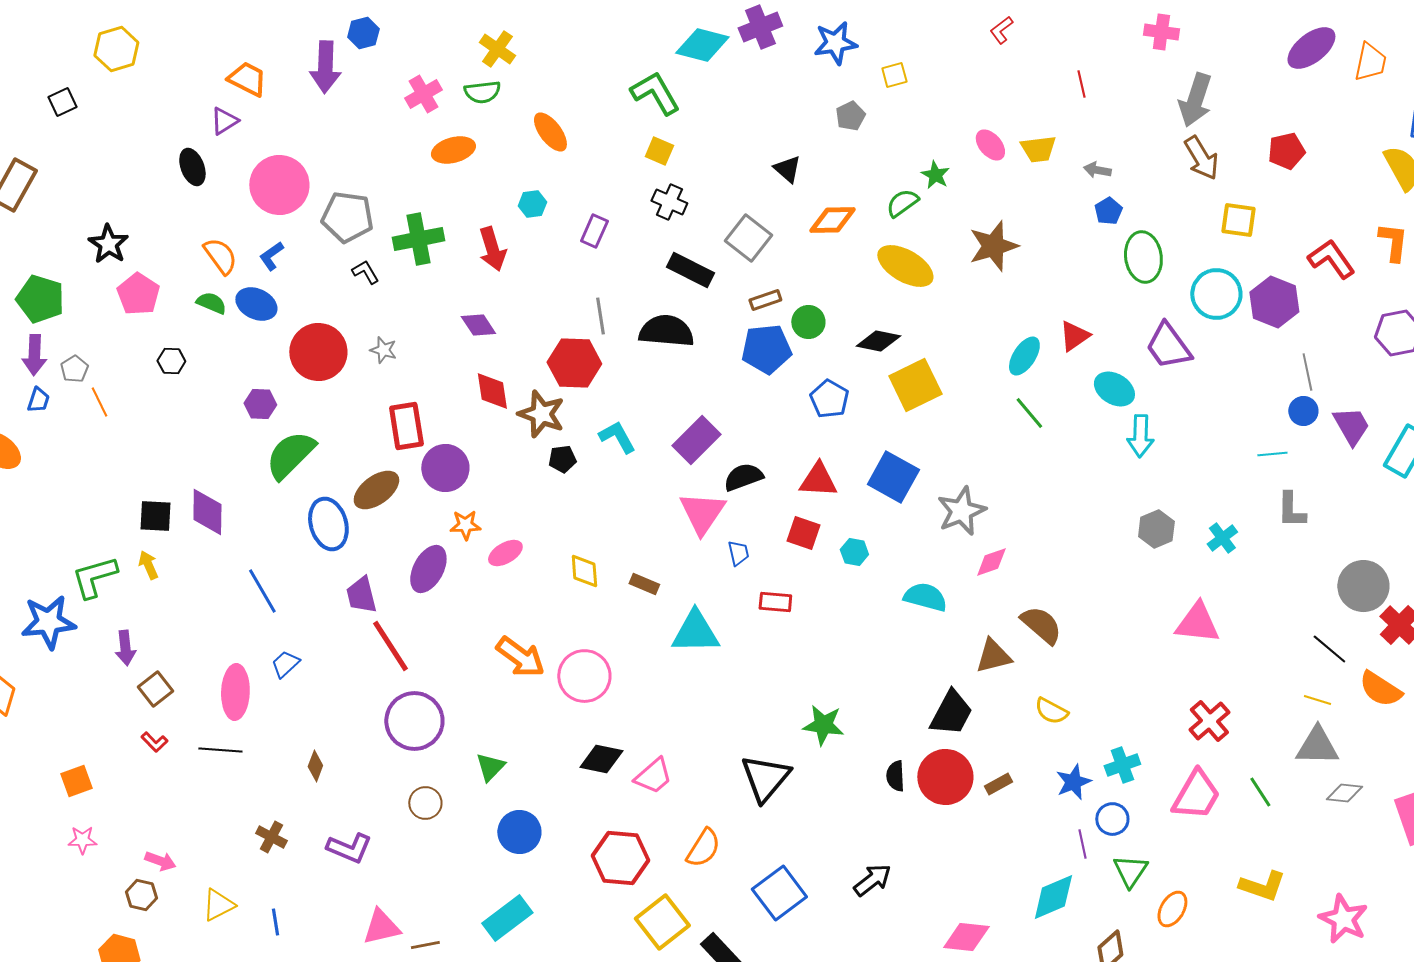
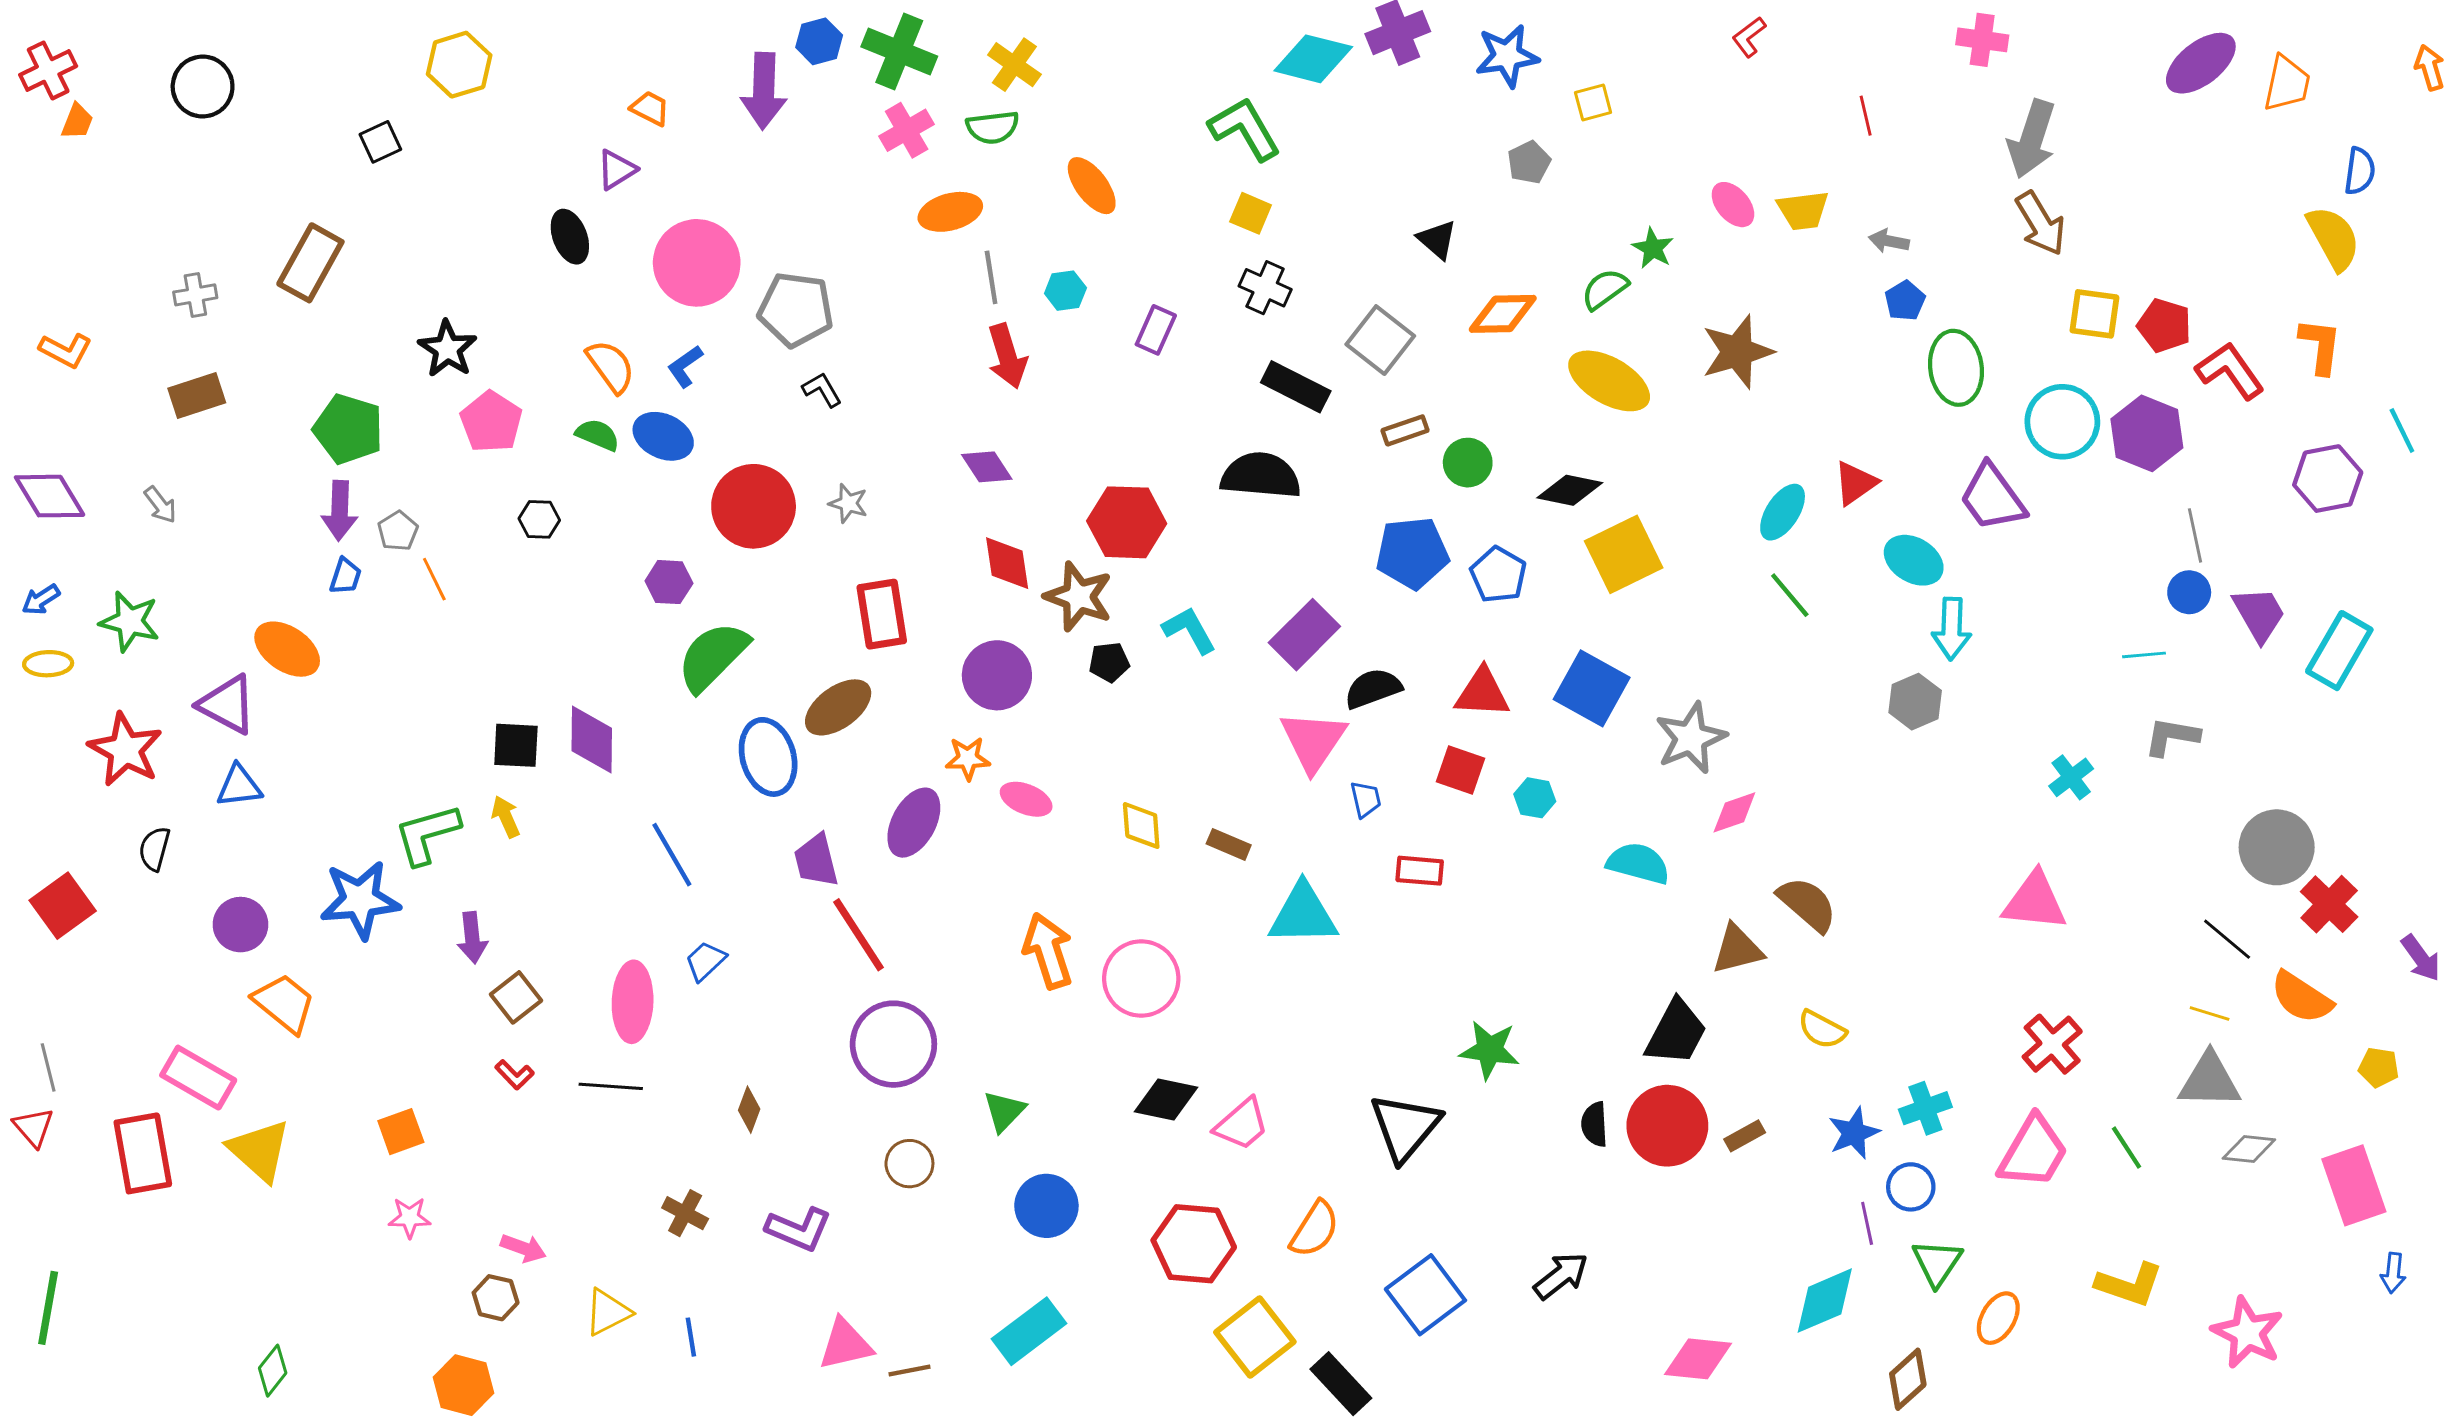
orange trapezoid: (247, 79) -> (650, 108), size x0.7
red pentagon: (1286, 151) -> (2164, 326), moved, turned 30
green cross: (418, 239) -> (899, 52), moved, turned 33
gray line: (600, 316) -> (991, 277), moved
blue pentagon: (766, 349) -> (1412, 553), moved
purple circle: (445, 468) -> (997, 675), moved
gray L-shape: (1291, 510) -> (2172, 737), turned 99
gray hexagon: (1156, 529) -> (1915, 702), moved
pink ellipse: (505, 553) -> (1026, 799), turned 52
orange arrow: (520, 657) -> (1048, 951), turned -144

